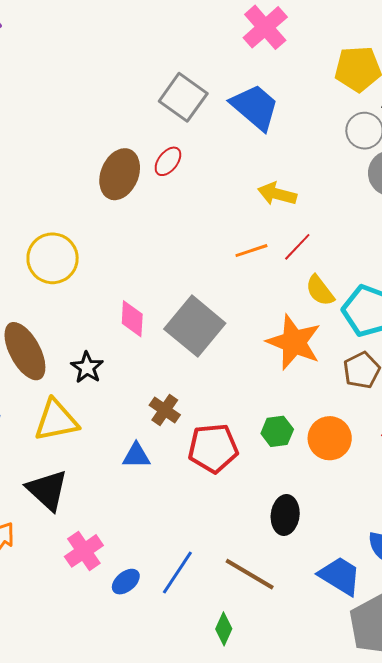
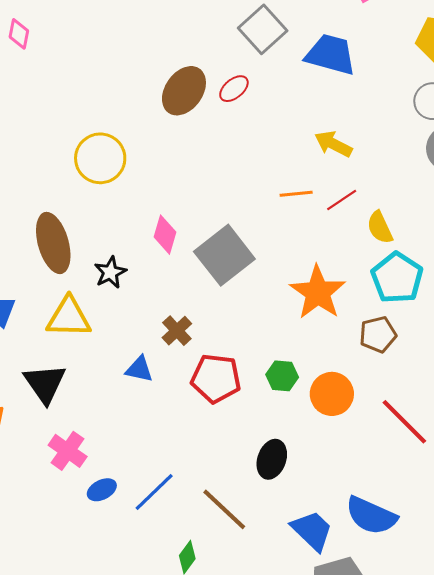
blue trapezoid: (255, 107) -> (331, 54), turned -38
yellow semicircle: (320, 291) -> (380, 227), moved
pink cross: (84, 551) -> (68, 451), turned -33

